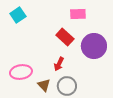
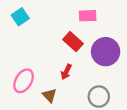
pink ellipse: (21, 72) -> (24, 81), turned -50
gray circle: (67, 86) -> (99, 97), moved

